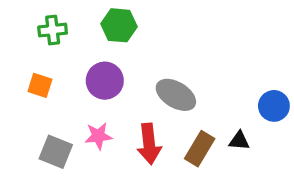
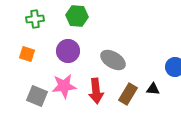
pink star: (98, 136) -> (64, 86), size x1.4

